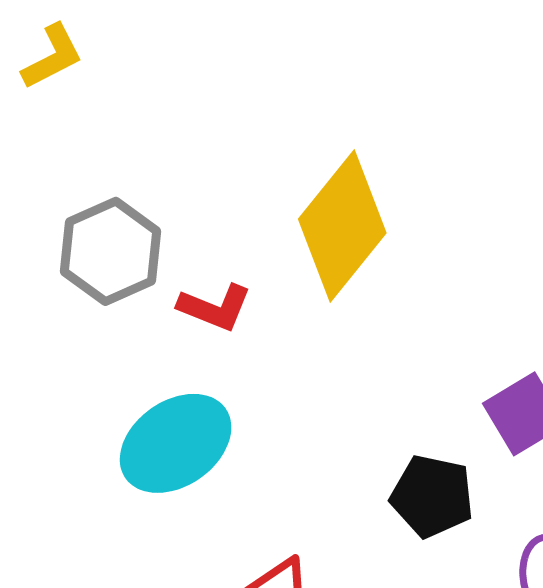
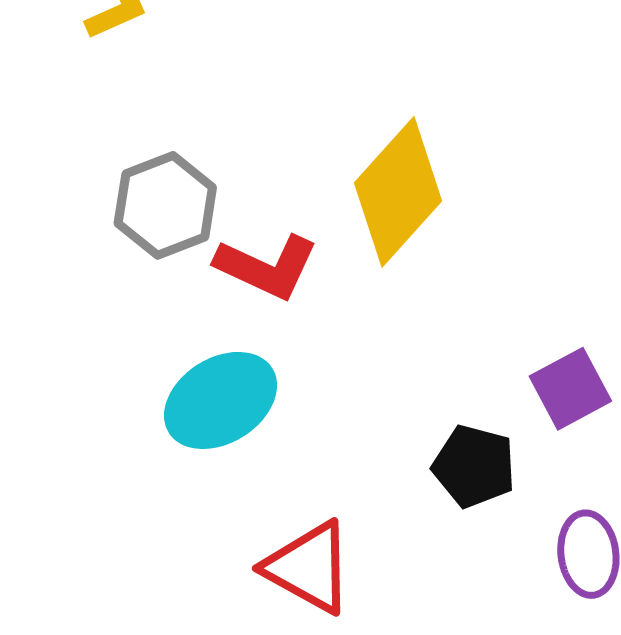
red L-shape: (215, 307) -> (267, 267), size x1.4

